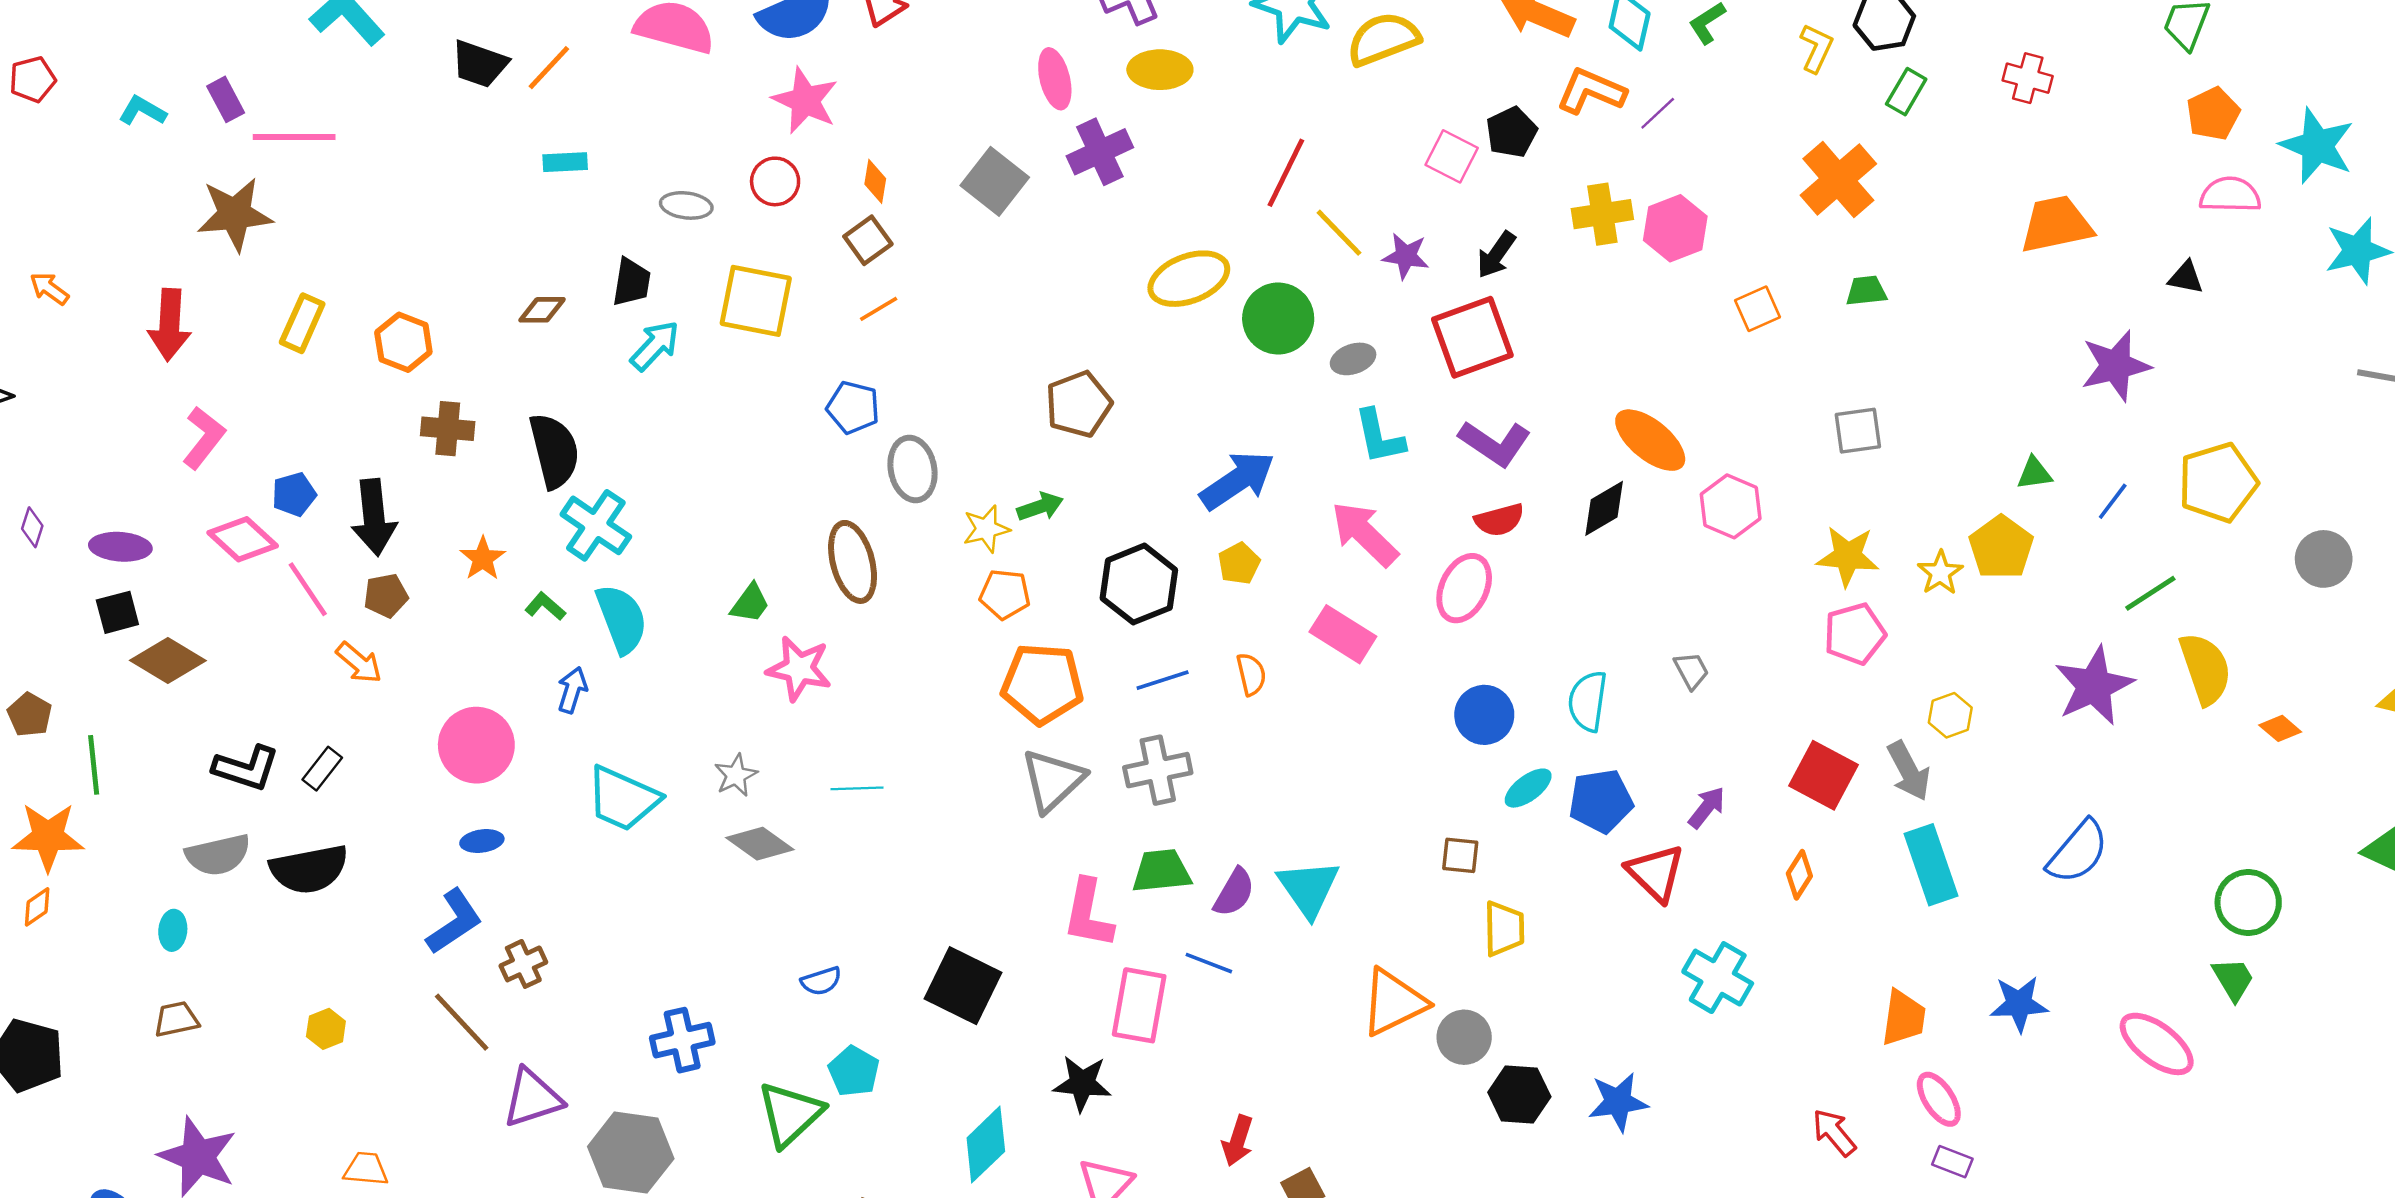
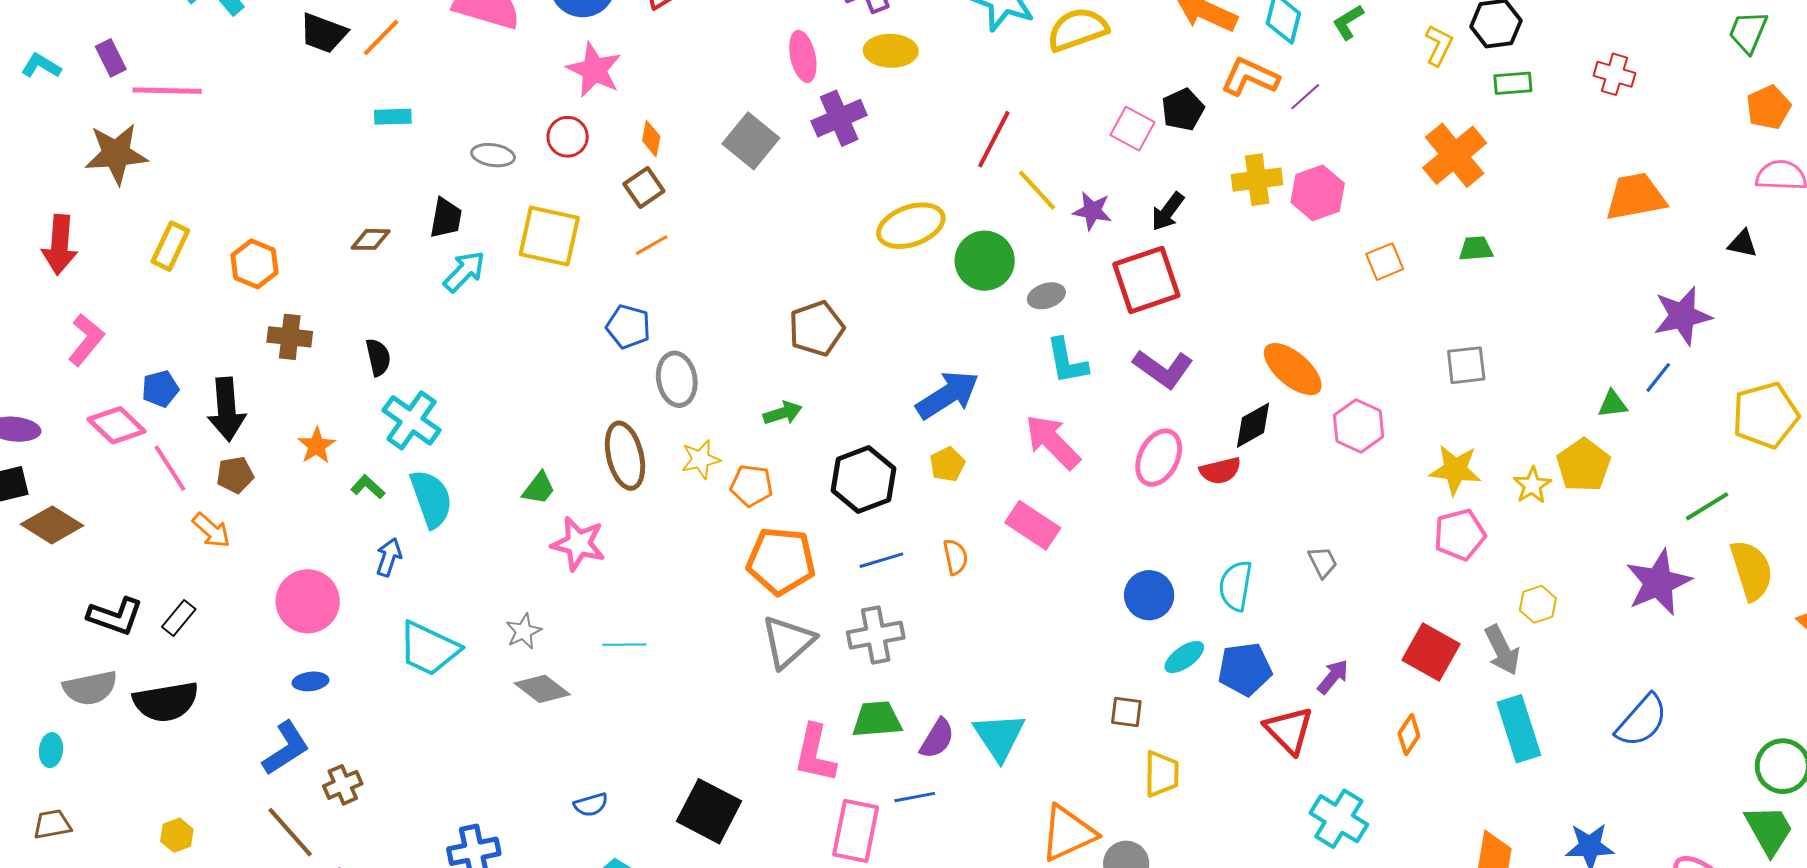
green rectangle: (1906, 92) -> (1513, 83), turned 54
black semicircle: (554, 451) -> (378, 357), size x0.6
blue line: (2113, 501) -> (1658, 377), moved
red semicircle: (1499, 520) -> (1220, 471), moved
yellow star: (986, 529) -> (701, 459), moved
pink ellipse: (1464, 588) -> (1159, 458), moved
blue line: (1209, 963) -> (915, 797), turned -33
green trapezoid: (2233, 979) -> (1769, 830), size x1.4

